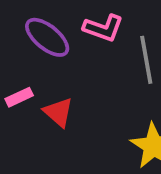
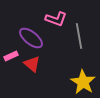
purple ellipse: (47, 37) -> (31, 38), moved

